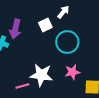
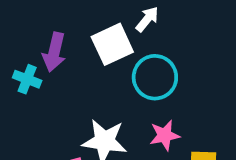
white square: (45, 25) -> (112, 44), size x1.5

